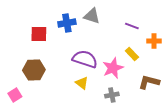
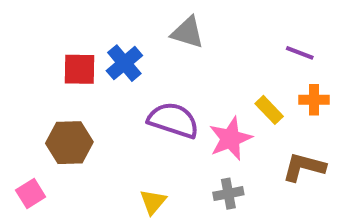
blue cross: (67, 23) -> (124, 63), moved, turned -30
purple line: (132, 26) -> (300, 53), moved
orange cross: (154, 41) -> (314, 100), moved
yellow triangle: (82, 83) -> (153, 202), moved, turned 32

